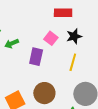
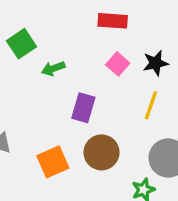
red rectangle: (63, 13) -> (113, 21), moved
purple rectangle: (36, 57) -> (83, 108), moved

